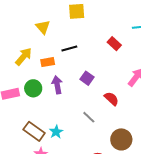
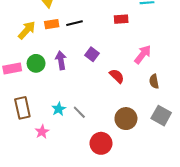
red rectangle: (114, 44) -> (121, 19), turned -48
orange rectangle: (48, 62) -> (52, 24), moved
gray line: (89, 117) -> (79, 112), moved
brown rectangle: (34, 131) -> (22, 108), moved, turned 40

